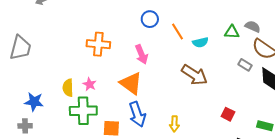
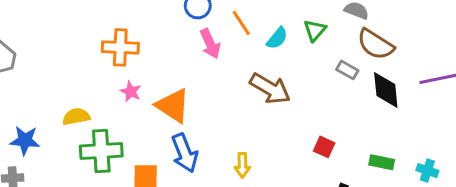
green triangle: (232, 32) -> (315, 30), moved, turned -49
cyan semicircle: (200, 42) -> (277, 38), turned -35
pink arrow: (141, 54) -> (210, 44), moved
pink star: (90, 84) -> (131, 92), moved
yellow semicircle: (68, 88) -> (76, 117), turned 84

